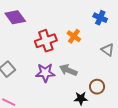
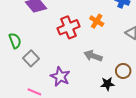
purple star: (45, 73) -> (60, 77), moved, turned 30

